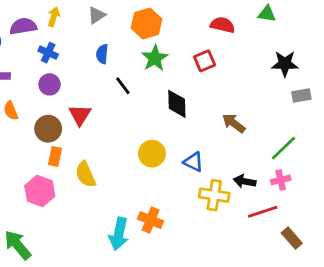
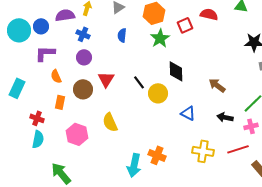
red square: (205, 61) -> (185, 25), moved
black line: (123, 86) -> (139, 82), moved
yellow circle: (152, 154) -> (158, 93), moved
orange rectangle: (55, 156) -> (60, 102), moved
black arrow: (245, 181) -> (225, 117), moved
yellow cross: (214, 195) -> (203, 151), moved

